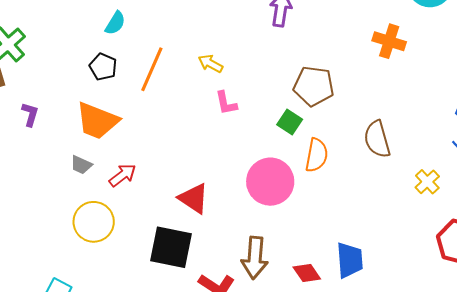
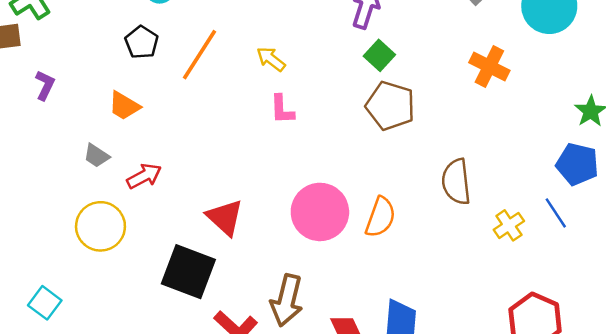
orange trapezoid: (97, 121) -> (124, 106), size x0.6
green square: (290, 122) -> (379, 55), moved
orange semicircle: (317, 155) -> (380, 217), moved
yellow cross: (427, 182) -> (509, 225), moved

